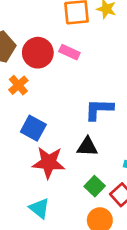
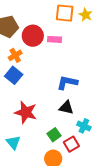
pink rectangle: (69, 52) -> (55, 39), turned -32
blue square: (33, 128) -> (14, 75), moved
black triangle: (87, 147) -> (66, 108), moved

